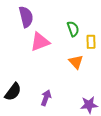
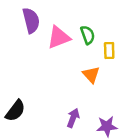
pink triangle: (40, 42) -> (59, 37), moved
purple arrow: (46, 98) -> (73, 118), moved

